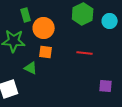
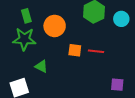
green rectangle: (26, 15) -> (26, 16), moved
orange square: (46, 52) -> (75, 50), moved

